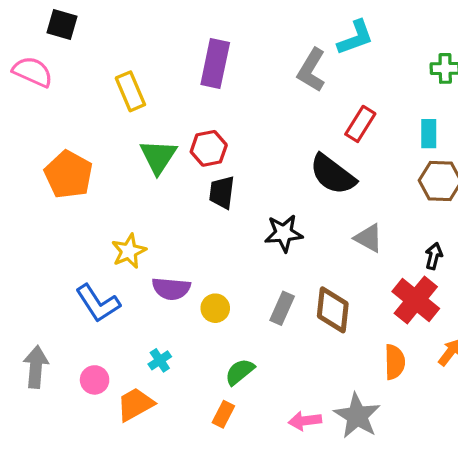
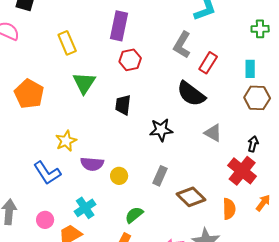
gray L-shape: (311, 70) -> (182, 45), moved
red hexagon: (209, 148) -> (130, 60), moved
brown diamond: (333, 310) -> (191, 197), moved, turned -52
cyan cross: (160, 360) -> (85, 208), size x1.5

